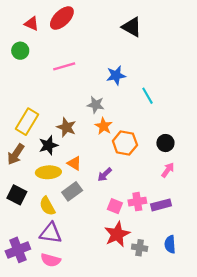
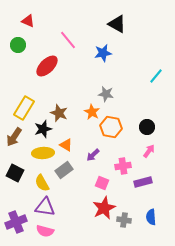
red ellipse: (62, 18) -> (47, 66), moved
pink line: (64, 66) -> (68, 40), moved, turned 66
blue star: (116, 75) -> (103, 53), moved
cyan line: (147, 96) -> (156, 76), moved, turned 70
gray star: (96, 105) -> (106, 94), moved
pink cross: (137, 202) -> (123, 166), moved

